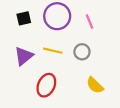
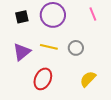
pink line: (90, 22) -> (93, 14), moved
yellow semicircle: (95, 85) -> (88, 79), turned 90

